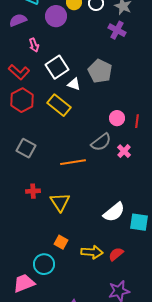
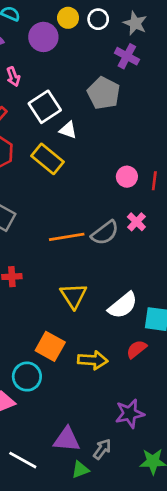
gray pentagon: (100, 71) -> (104, 93), moved
gray semicircle: (101, 142) -> (105, 233), moved
yellow triangle: (60, 202) -> (73, 296), moved
orange square: (61, 242) -> (50, 346), size x1.5
red semicircle: (116, 254) -> (136, 349), moved

